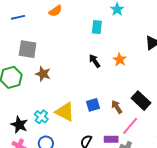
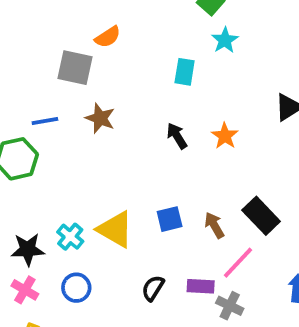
blue line: (18, 17) -> (45, 121), moved
gray square: (28, 49) -> (75, 68), moved
brown star: (43, 74) -> (100, 118), moved
black star: (19, 125) -> (28, 249), turned -30

